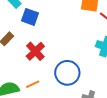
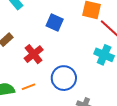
blue square: (30, 17) -> (55, 22), moved

